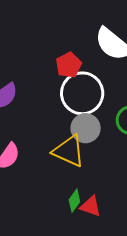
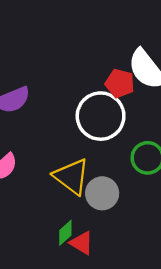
red pentagon: (69, 65) -> (120, 83), moved, turned 30
gray circle: (86, 128) -> (102, 193), moved

